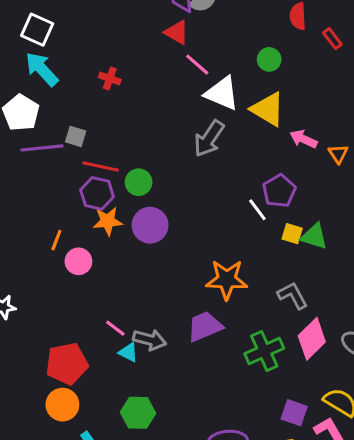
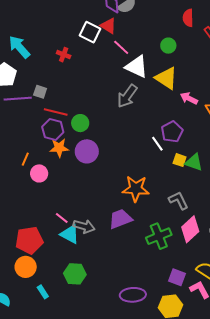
white square: (37, 30) -> (90, 32), moved
cyan triangle: (128, 352) -> (70, 234), size x1.5

